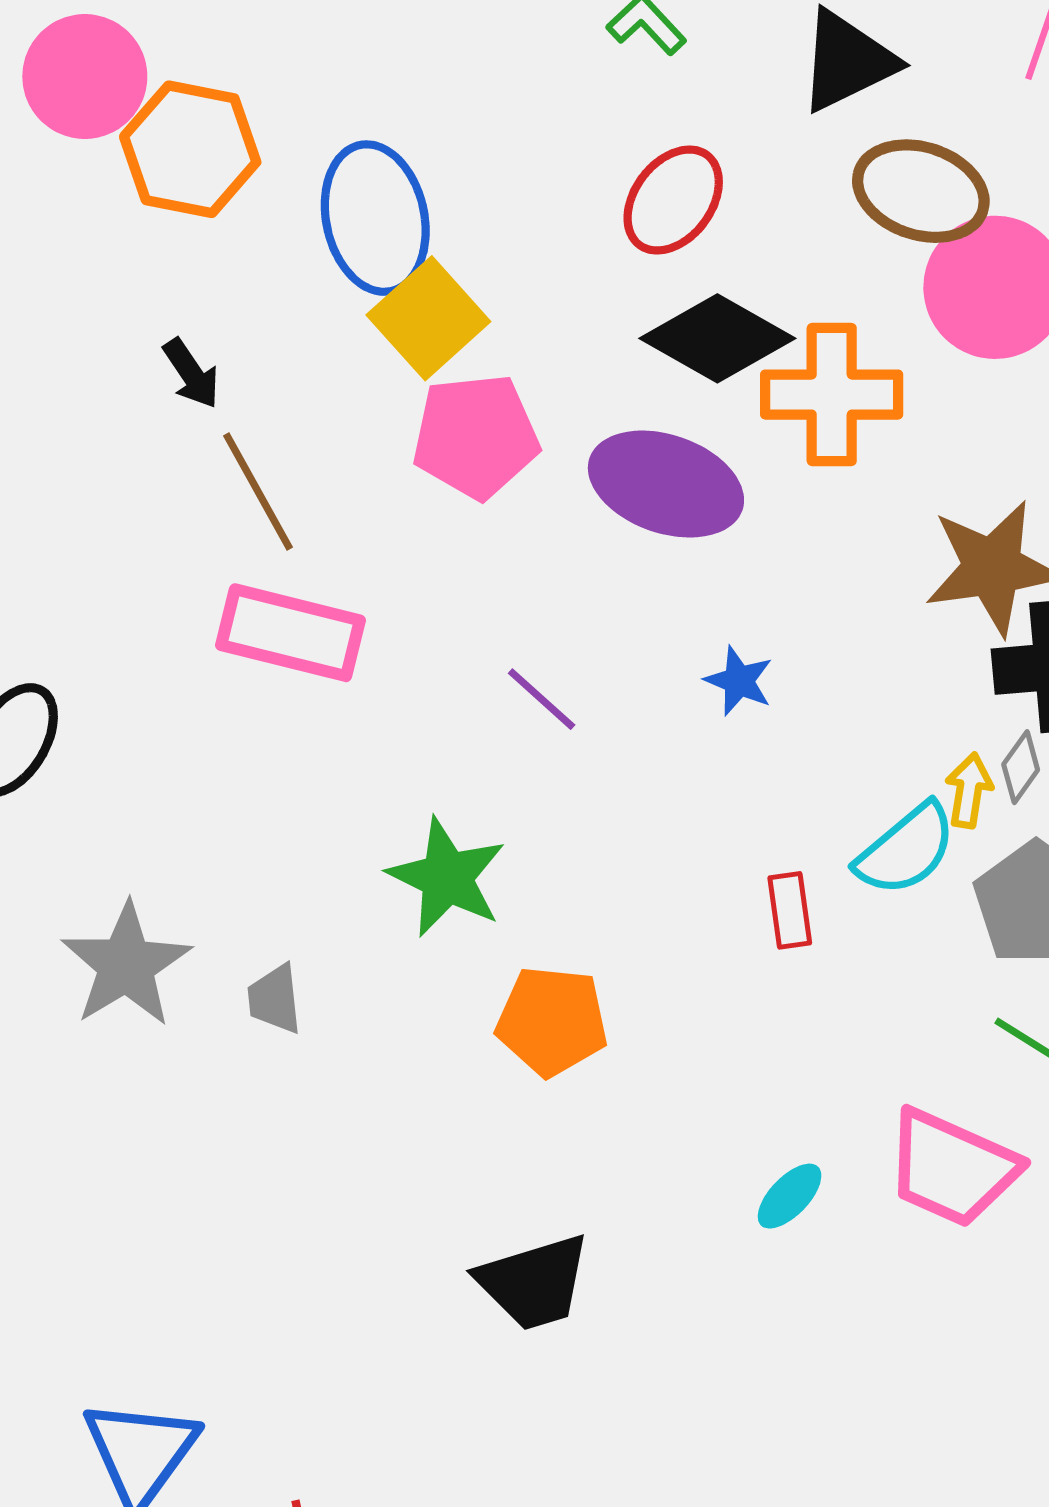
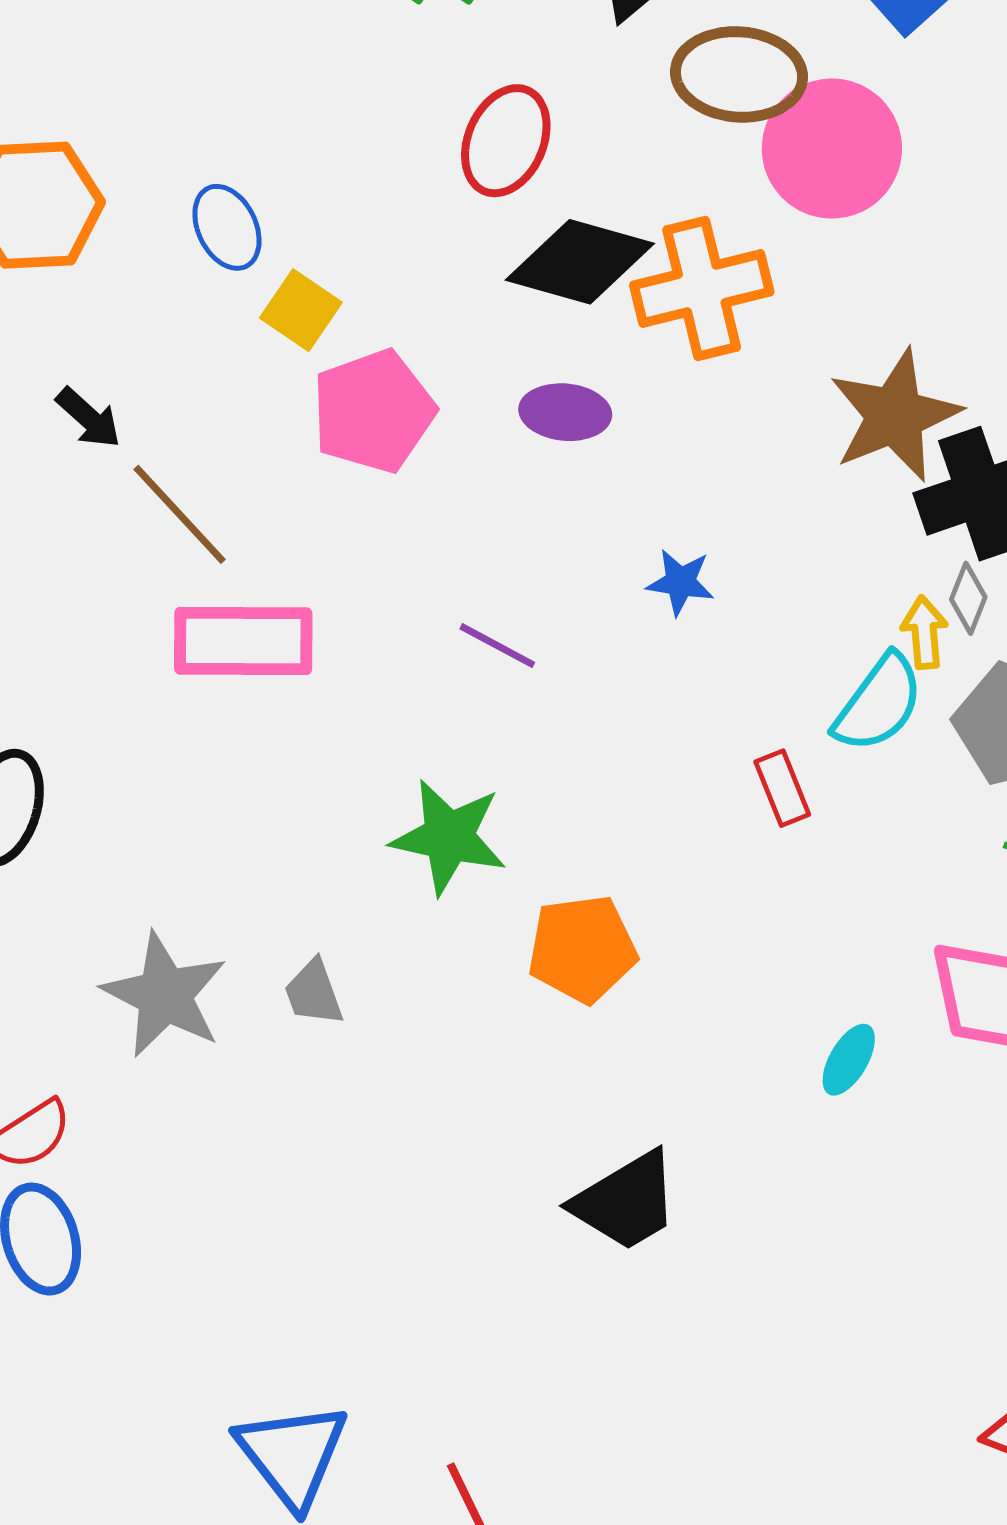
blue ellipse: (375, 218) -> (227, 227), size x0.6
yellow square: (428, 318) -> (301, 310), size x0.7
purple ellipse: (666, 484) -> (565, 412), size x0.6

